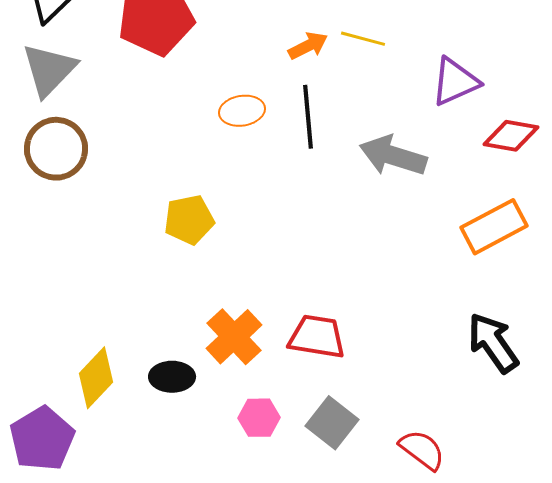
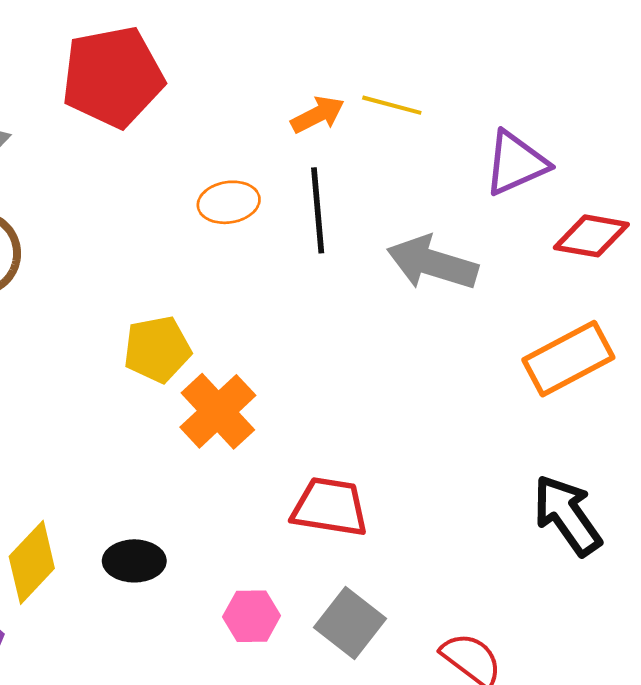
orange cross: (234, 337) -> (218, 411), moved

